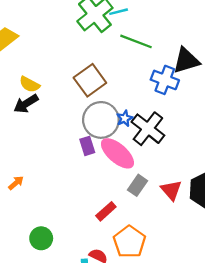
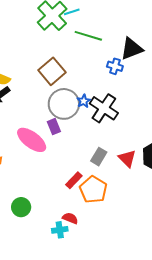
blue cross: (165, 80) -> (115, 66), size x0.7
pink ellipse: (117, 153) -> (32, 140), moved
orange pentagon: (129, 242) -> (93, 190), moved

